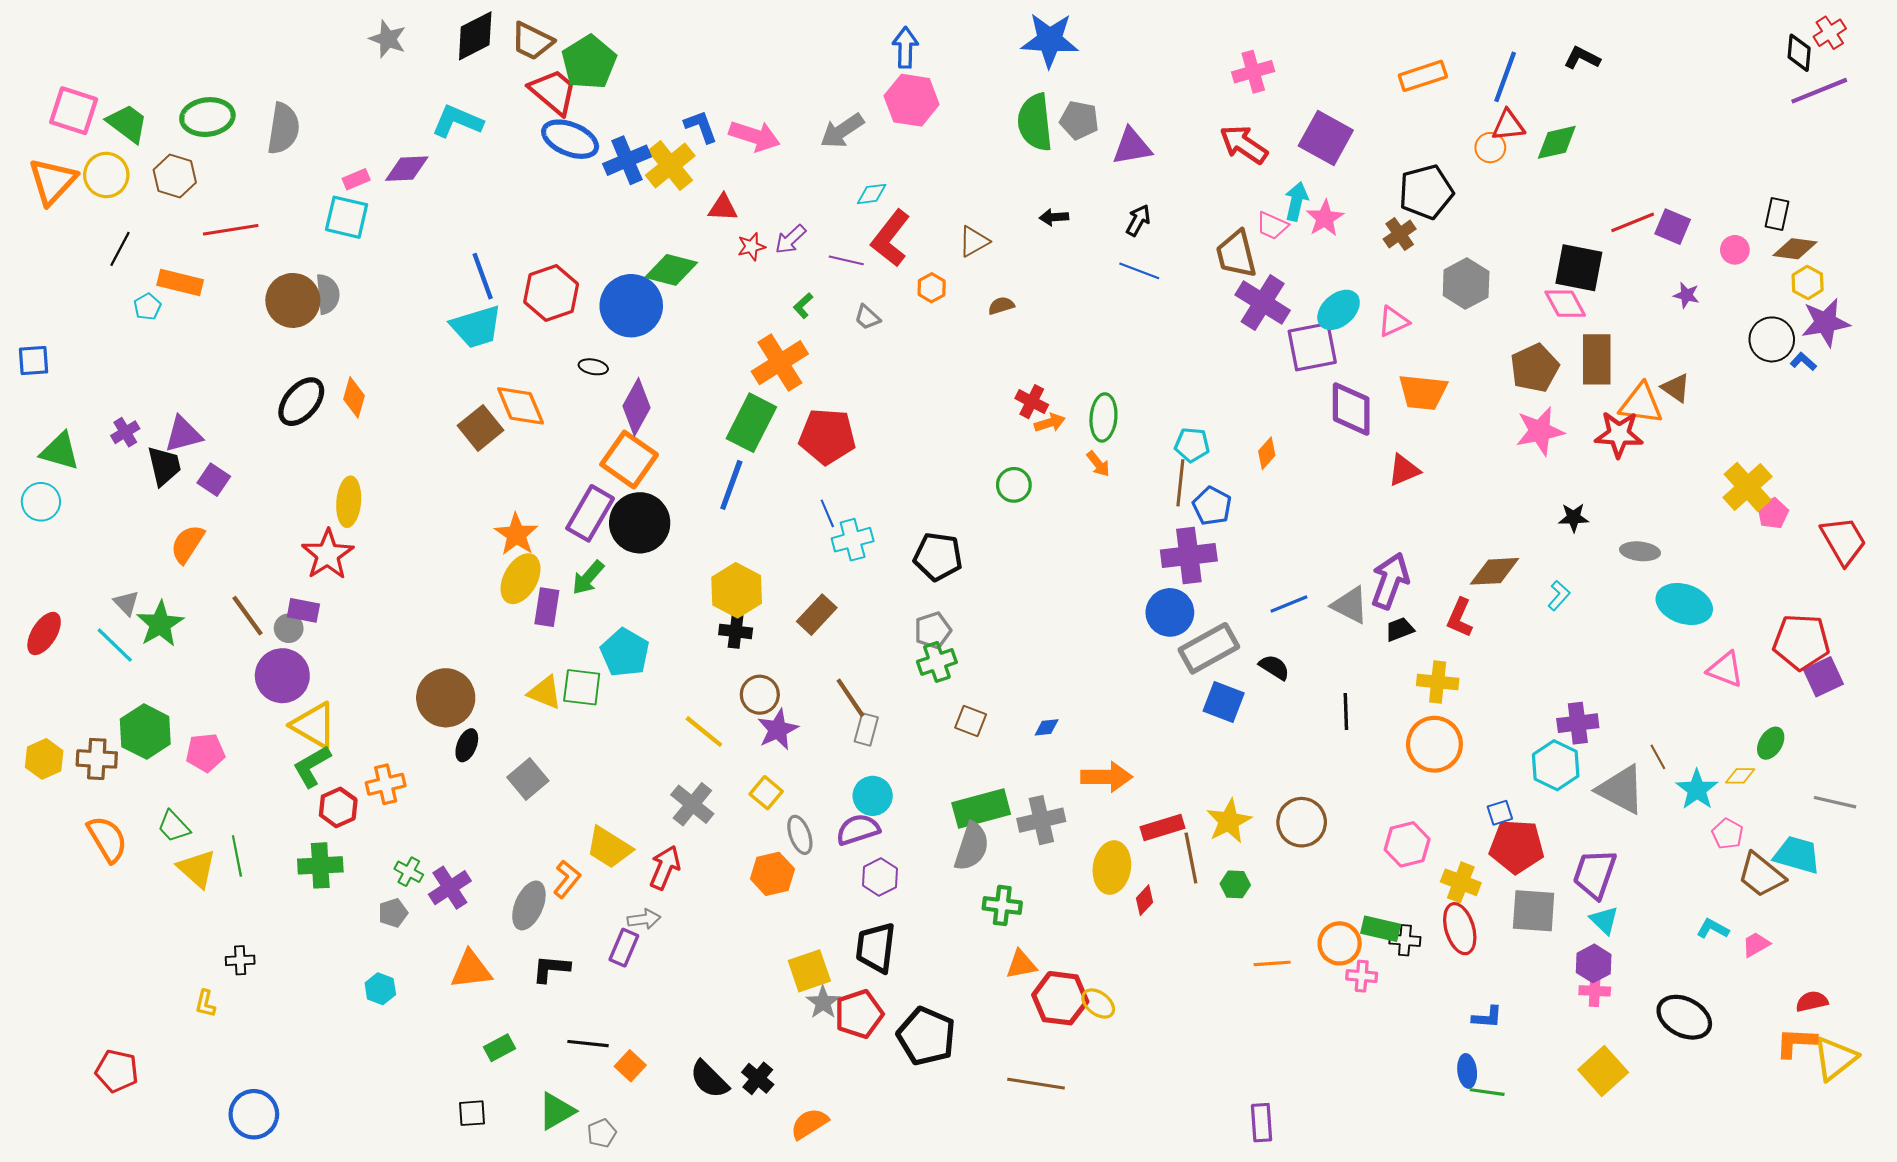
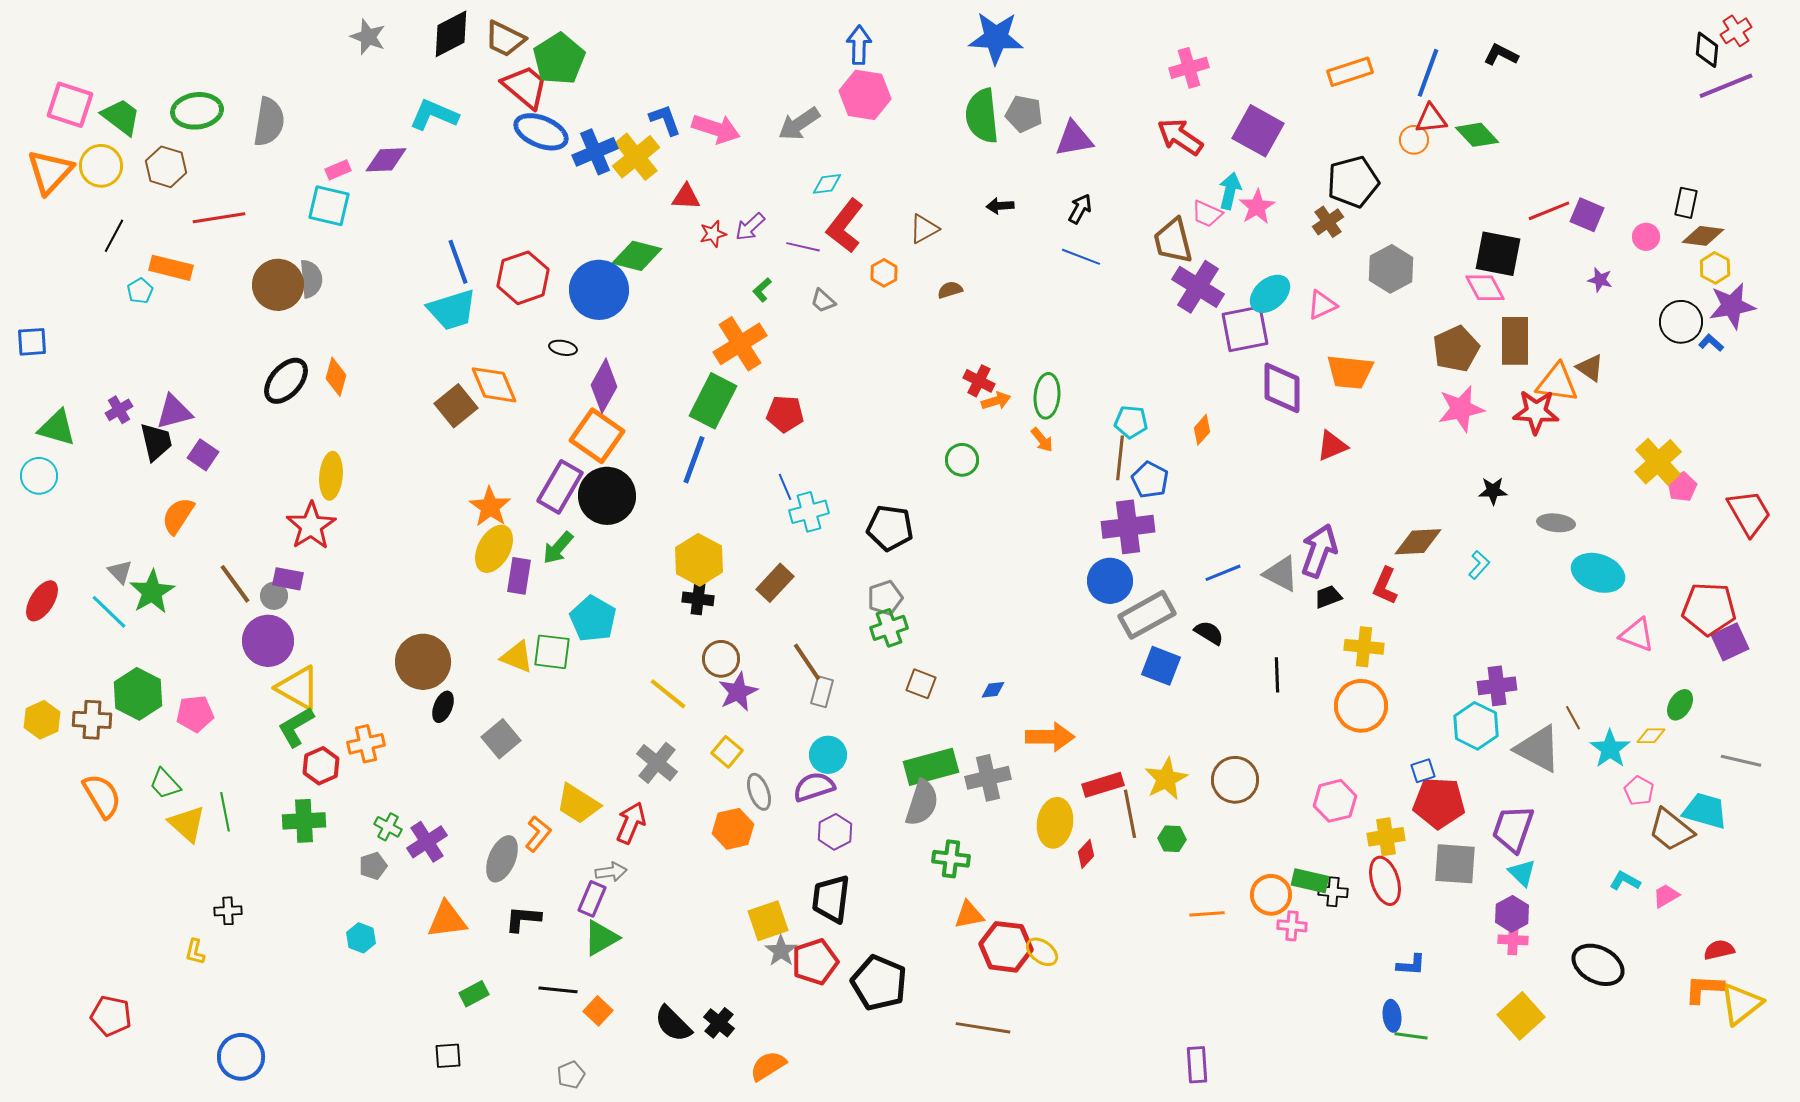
green diamond: (1557, 142) -> (1477, 135), turned 60
red pentagon: (827, 436) -> (785, 414), size x0.7
yellow cross: (1461, 882) -> (1386, 837), turned -30
green triangle: (556, 1111) -> (601, 938), moved

